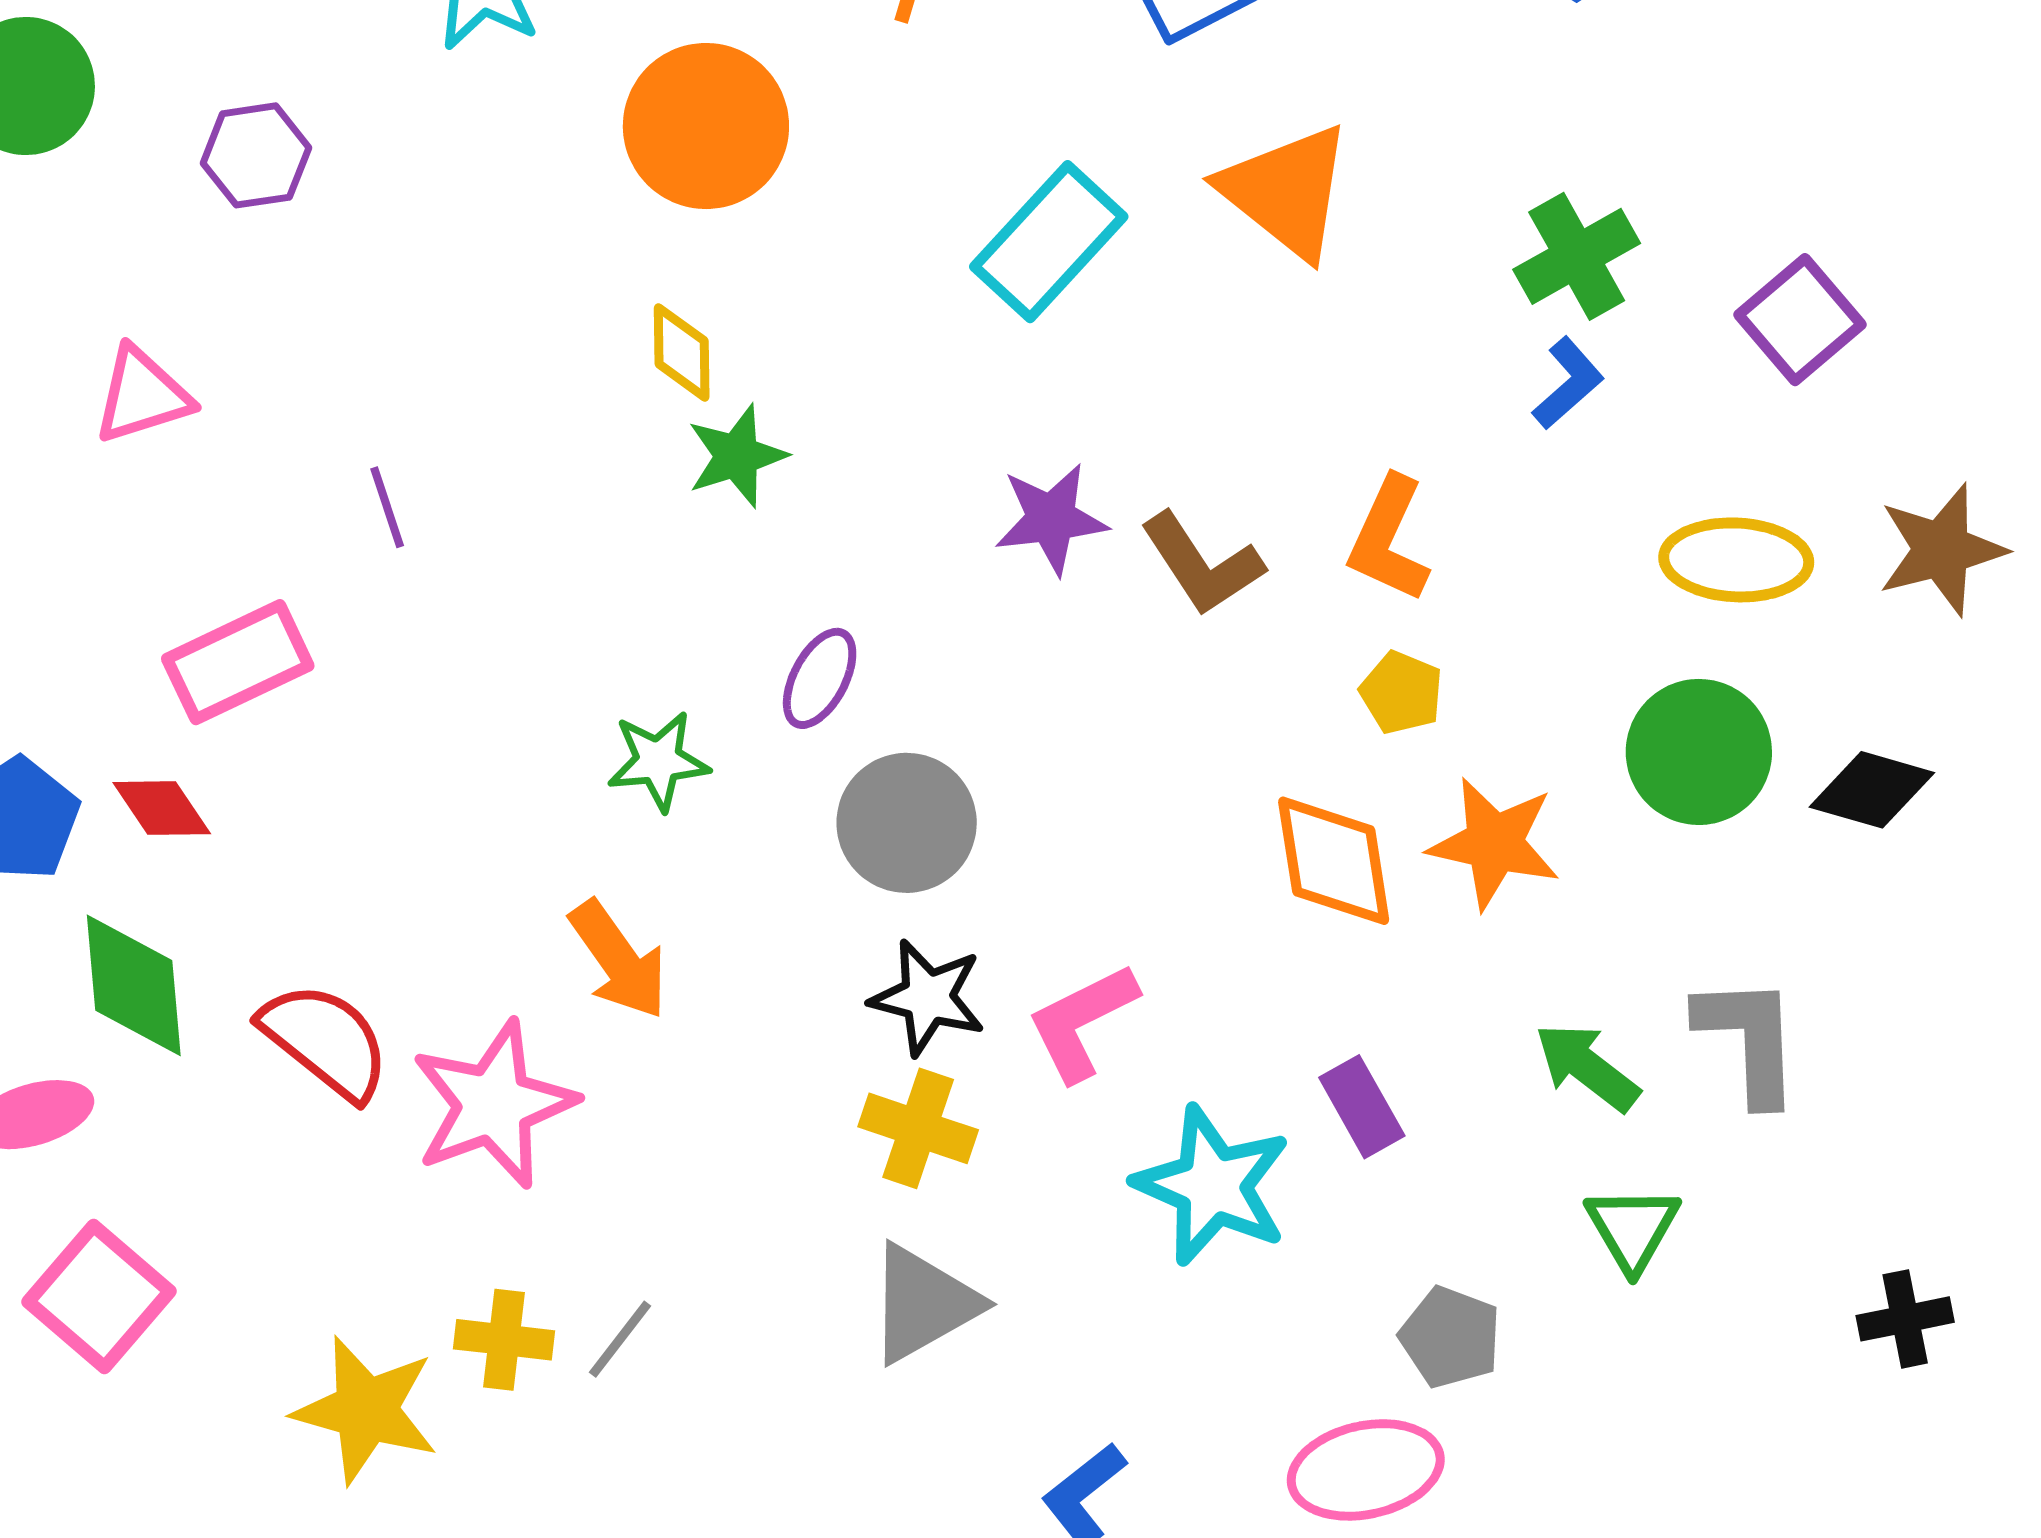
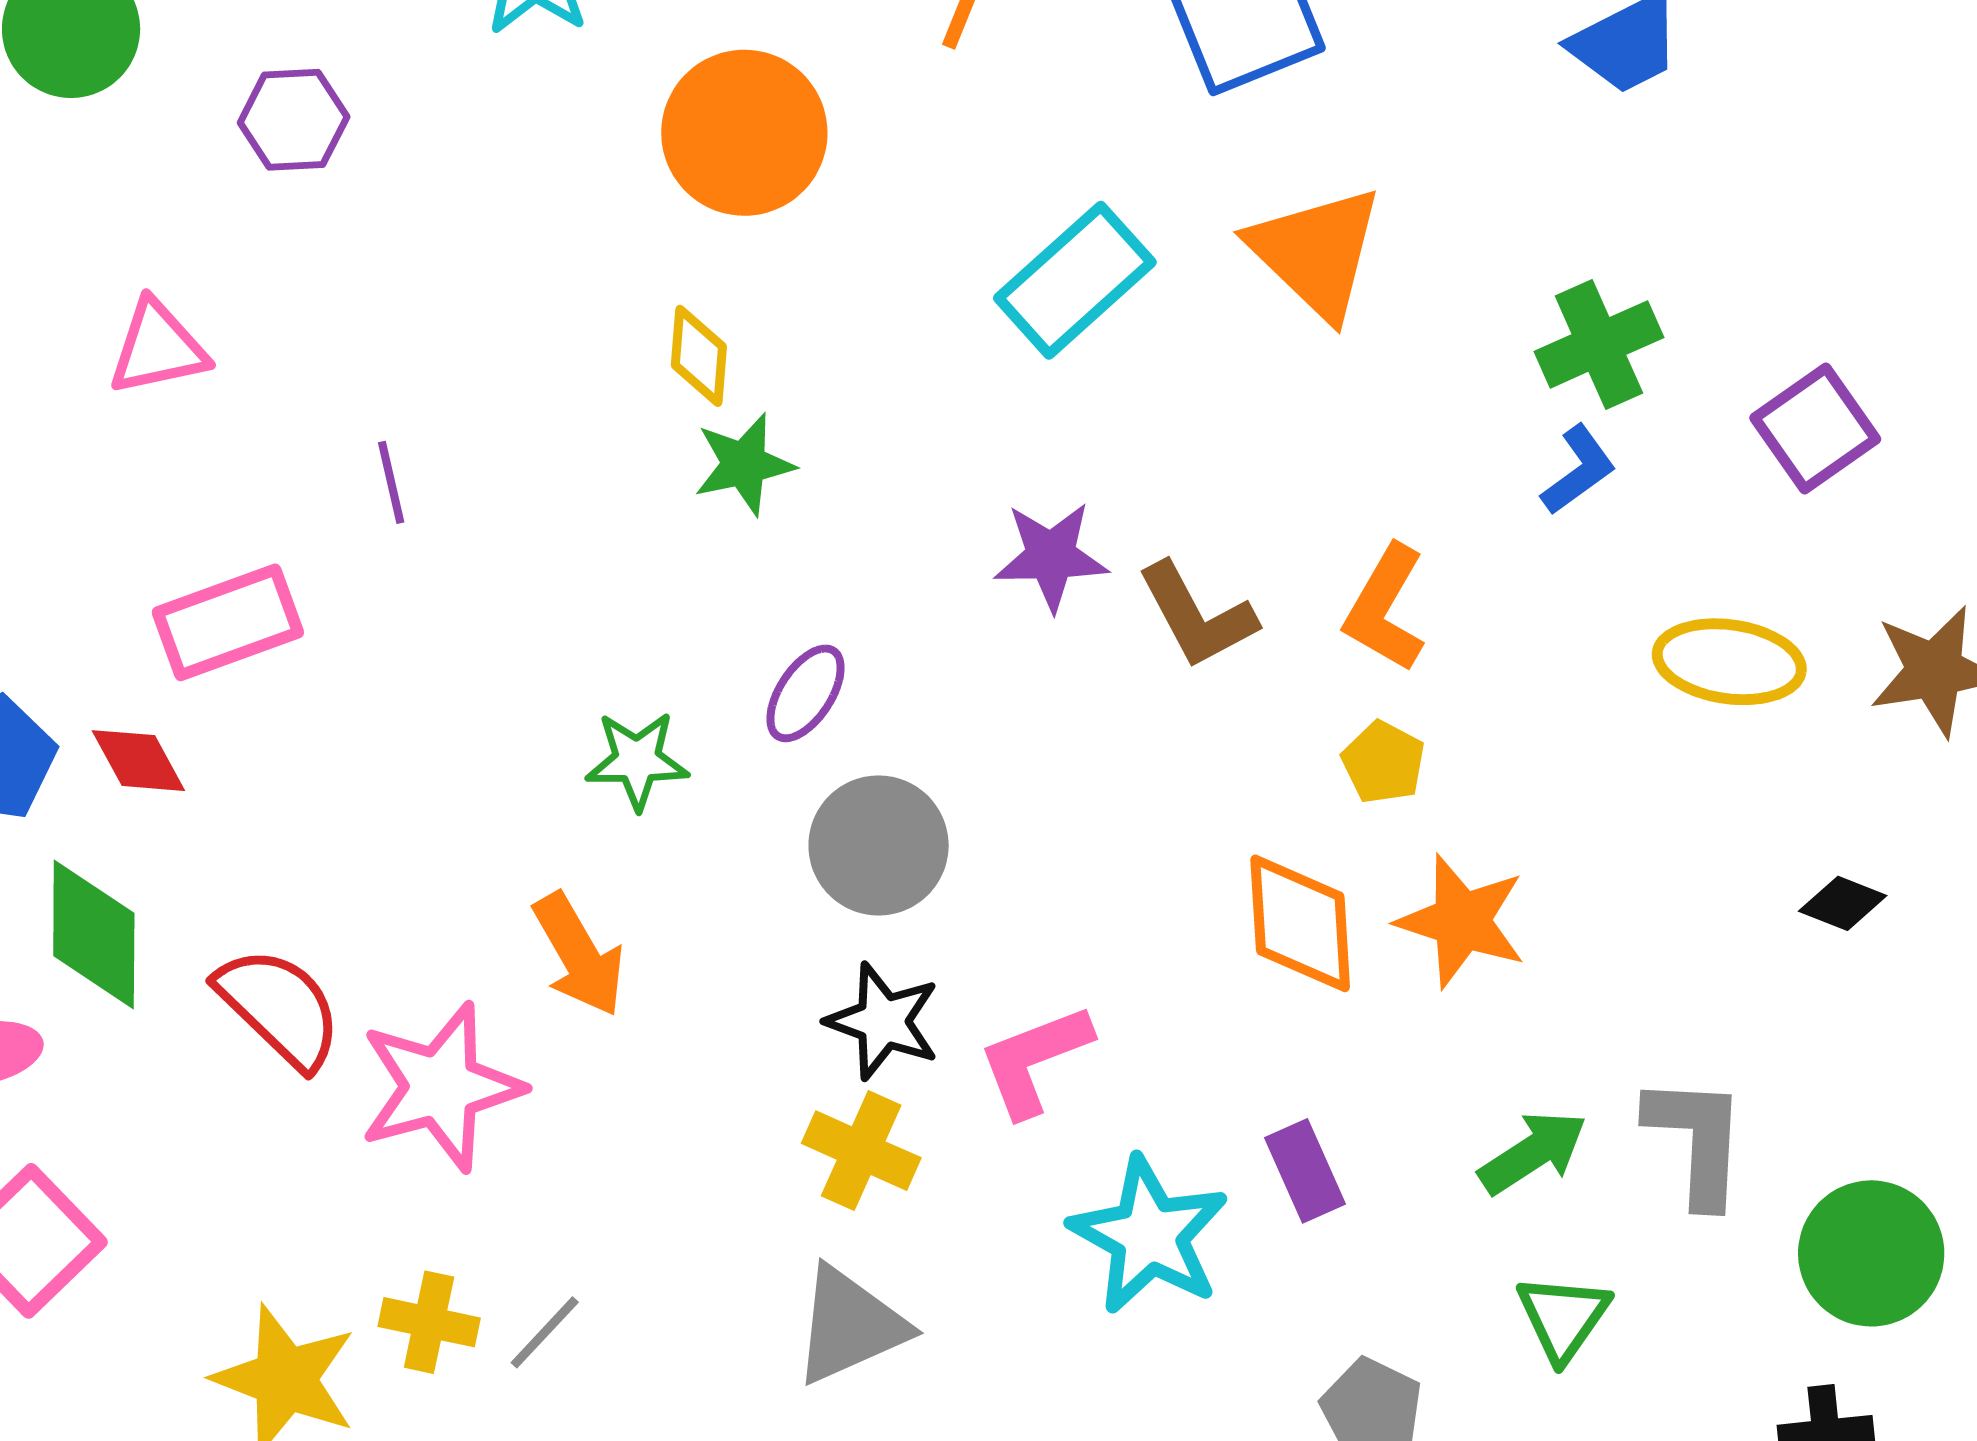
green circle: (1699, 752) -> (1871, 1253), moved
black diamond: (1872, 790) -> (1843, 903), size x0.7
green arrow: (1587, 1067) -> (1533, 1152), turned 104

